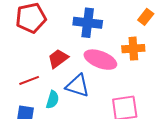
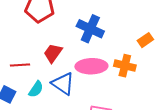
red trapezoid: (58, 59) -> (53, 53), turned -35
pink ellipse: (100, 60) -> (91, 66), turned -40

